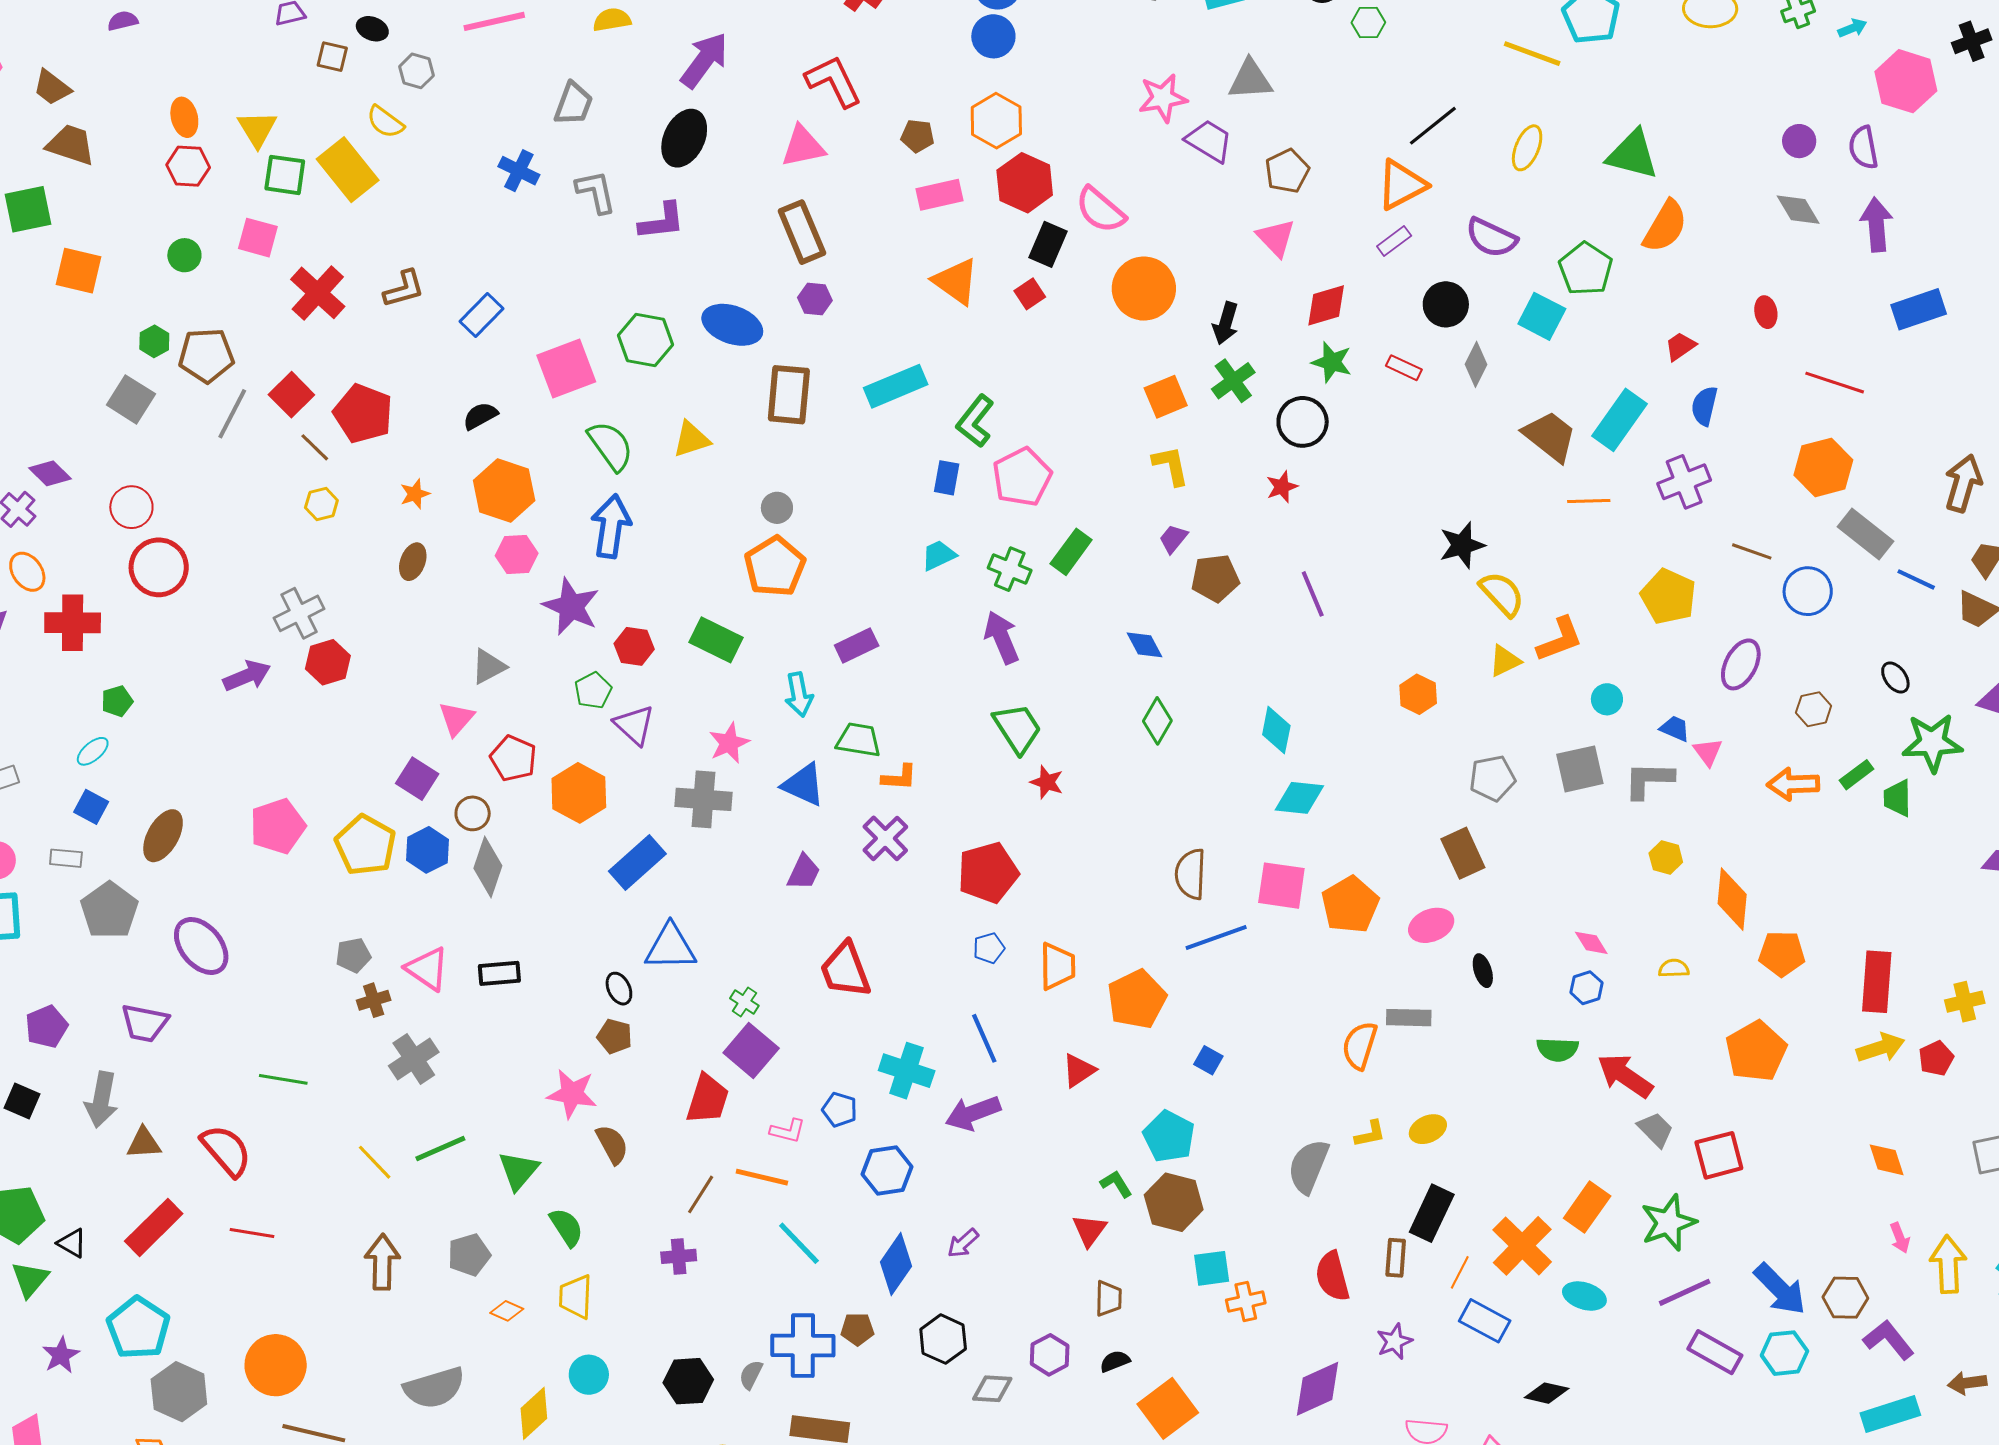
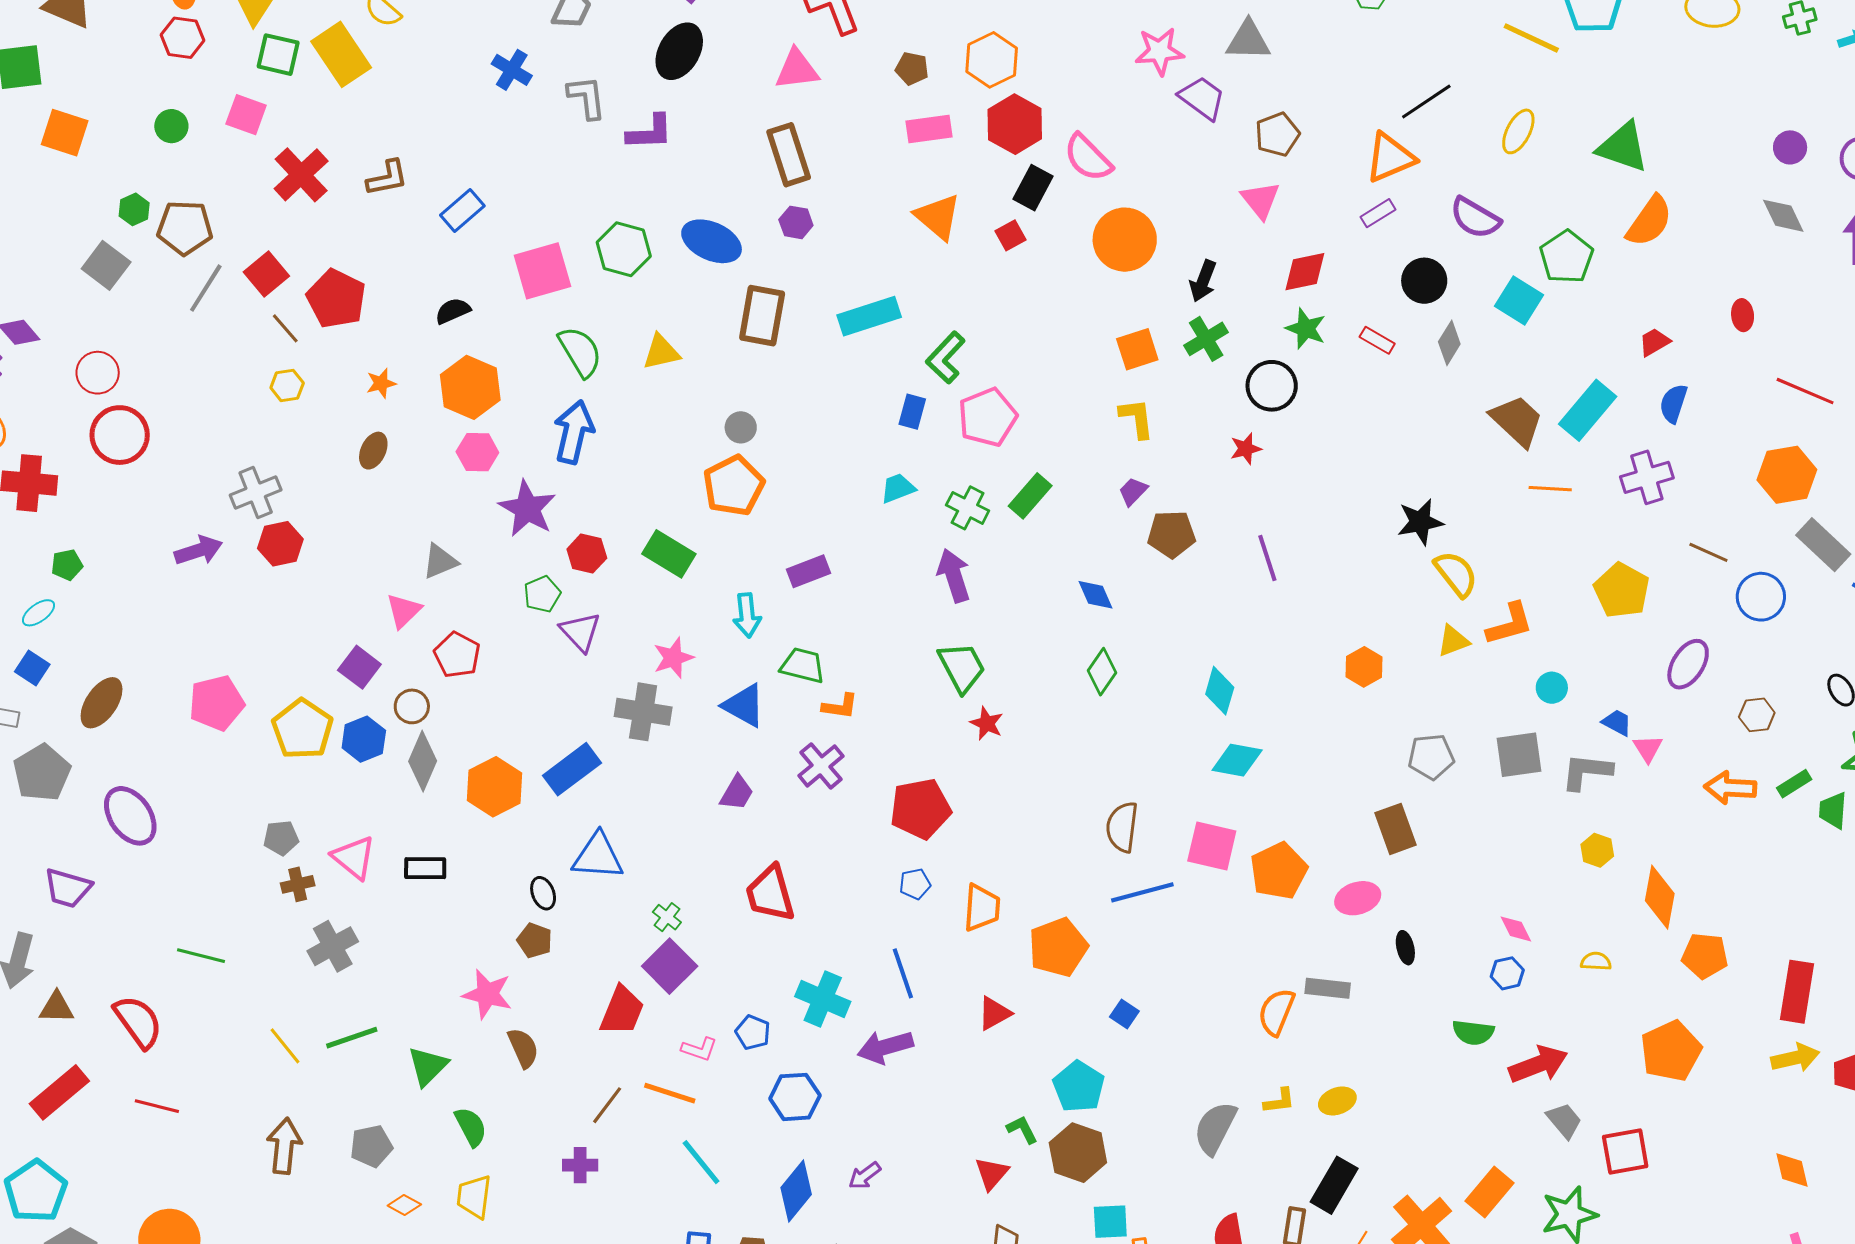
orange hexagon: (579, 793) -> (495, 787), moved
red arrow: (1625, 1076) -> (1538, 1064), turned 120

